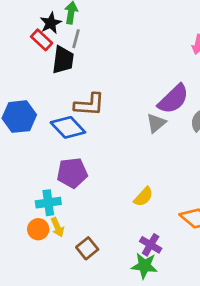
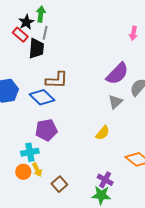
gray triangle: (156, 123) -> (115, 102), moved
yellow semicircle: (143, 197) -> (103, 133), moved

